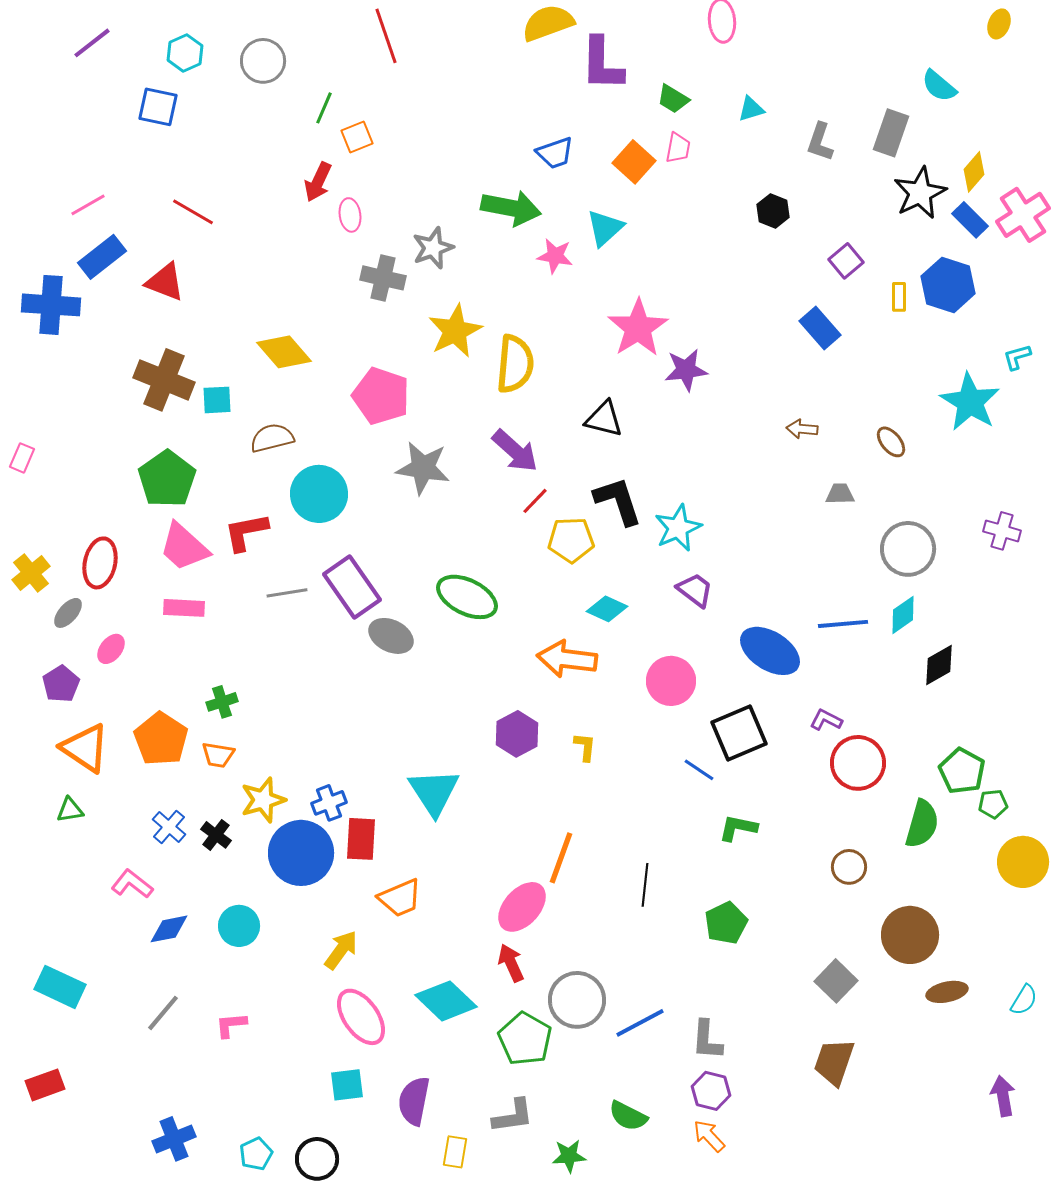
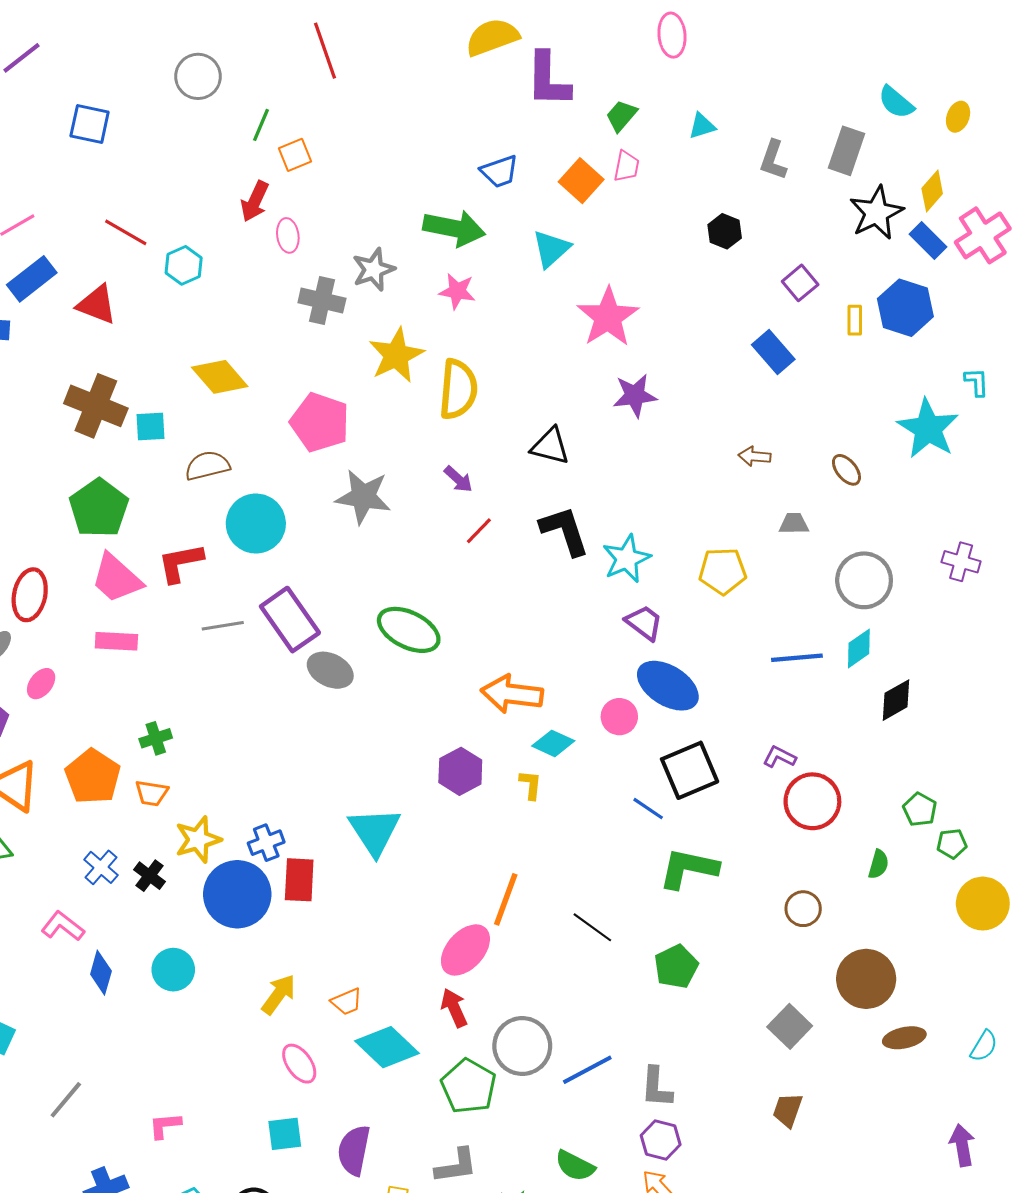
yellow ellipse: (999, 24) -> (958, 117), moved
cyan hexagon: (185, 53) -> (184, 265), moved
green trapezoid: (673, 99) -> (621, 116), turned 100
pink star: (555, 256) -> (457, 291), moved
pink star: (638, 328) -> (608, 317), moved
cyan L-shape: (1017, 357) -> (977, 382), turned 104
purple arrow: (515, 451) -> (458, 479), size x0.6
yellow pentagon: (571, 540) -> (723, 571), moved
cyan diamond: (607, 609) -> (553, 743), moved
blue ellipse: (770, 651) -> (668, 686), moved
pink circle: (671, 681) -> (619, 717), size x0.7
green pentagon: (962, 771) -> (920, 810), size x0.7
green semicircle: (922, 824) -> (878, 864), size x0.6
green L-shape: (738, 828) -> (689, 868), size x1.5
black line: (645, 885) -> (592, 927), turned -60
orange trapezoid: (400, 898) -> (347, 1002), moved, size x0.7
blue diamond: (169, 929) -> (101, 973), turned -63
gray line: (163, 1013) -> (66, 1100), moved
pink ellipse: (361, 1017) -> (299, 1064), size x0.7
pink L-shape: (231, 1025) -> (165, 1126), moved
brown trapezoid: (834, 1062) -> (788, 1110), size x0.7

